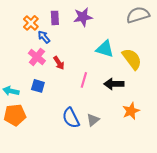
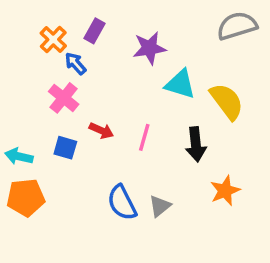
purple star: (83, 17) -> (149, 48), moved
purple rectangle: (55, 18) -> (94, 31), turned 32
red arrow: (59, 63) -> (101, 131), moved, turned -32
black arrow: (114, 84) -> (196, 144), turned -96

